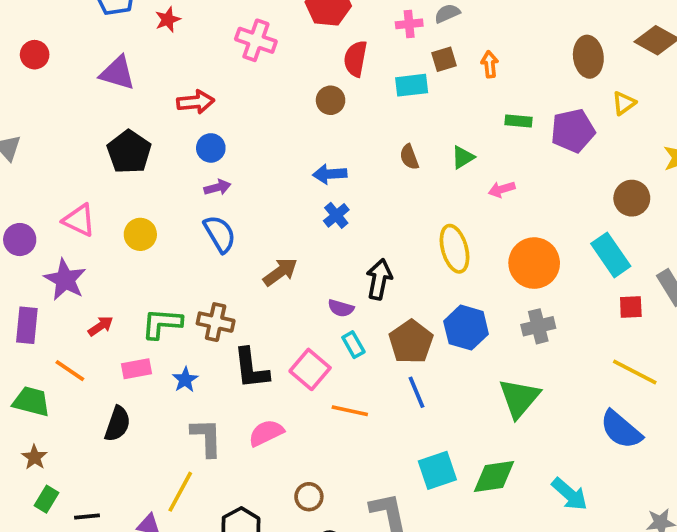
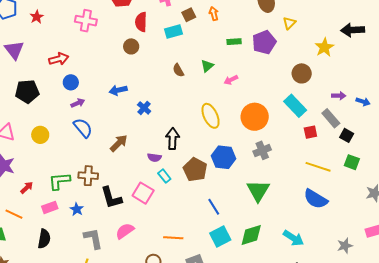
purple triangle: (117, 73) -> (14, 50), turned 45
black pentagon: (129, 152) -> (27, 91), turned -30
blue arrow: (330, 174) -> (118, 90), moved
blue line: (416, 392) -> (214, 207), moved
orange line: (350, 411) -> (173, 238), moved

